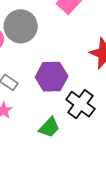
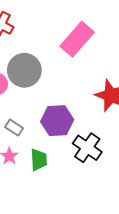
green trapezoid: (49, 127) -> (39, 160), moved, turned -45

